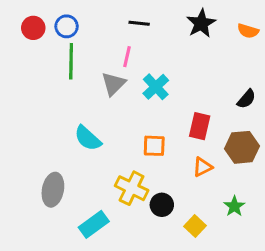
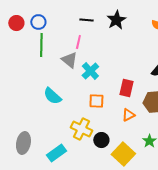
black star: (201, 23) -> (116, 20), moved
gray triangle: (113, 84) -> (69, 60), turned -36
cyan cross: (156, 87) -> (90, 71), moved
gray ellipse: (53, 190) -> (23, 143), moved
yellow square: (195, 226) -> (123, 154), size x1.6

